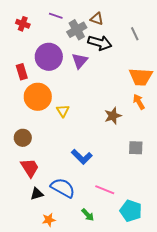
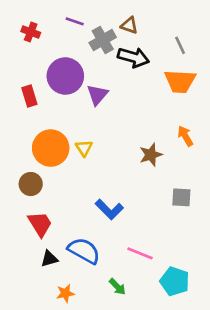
purple triangle: (80, 61) -> (97, 95), moved
orange trapezoid: (141, 77) -> (180, 81), moved
orange circle: (38, 97) -> (51, 148), moved

